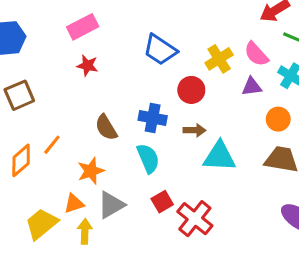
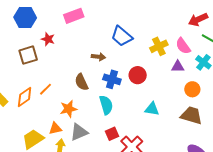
red star: (87, 66) -> (48, 39), moved
red circle: (191, 90) -> (138, 75), moved
brown arrow: (195, 130) -> (98, 57), moved
cyan triangle: (219, 157) -> (152, 109), size x0.7

